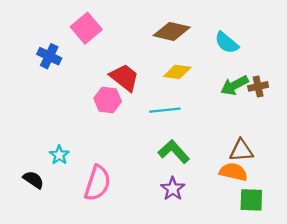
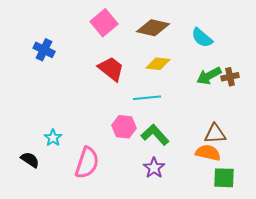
pink square: (86, 28) -> (104, 23), moved
pink hexagon: (108, 100) -> (124, 127), moved

